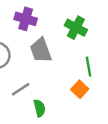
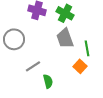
green cross: (76, 28) -> (65, 13), moved
gray trapezoid: (41, 50) -> (65, 38), moved

